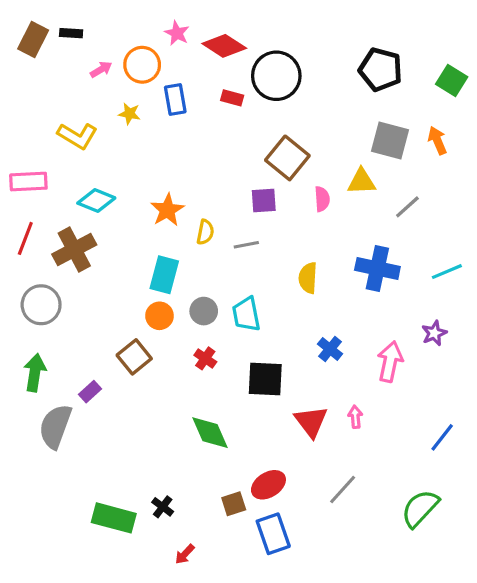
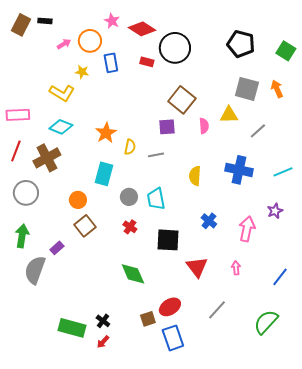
yellow L-shape: (77, 136) -> (62, 93), moved
orange circle: (159, 316) -> (78, 200), moved
pink arrow: (355, 417) -> (236, 268), moved
red arrow: (185, 554) -> (103, 342), moved

